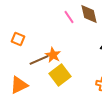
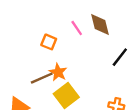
orange square: (18, 39) -> (49, 42), moved

